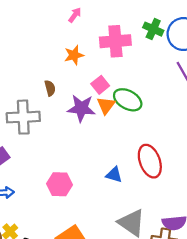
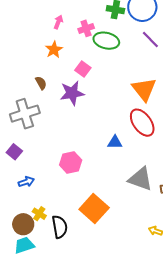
pink arrow: (75, 15) -> (58, 22), moved
pink cross: (115, 41) -> (86, 28), size x0.6
green ellipse: (128, 100) -> (106, 41), moved
orange triangle: (106, 105) -> (144, 89), moved, size x1.5

